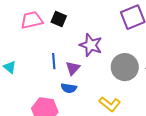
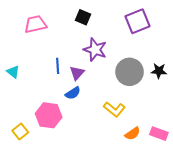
black square: (59, 19) -> (83, 17), moved
blue semicircle: (69, 88) -> (73, 93), turned -42

